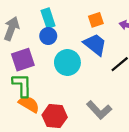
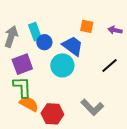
cyan rectangle: (48, 18) -> (35, 32), moved
orange square: (96, 20) -> (87, 26), turned 32
blue trapezoid: (95, 44) -> (73, 46), moved

